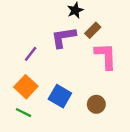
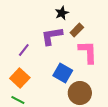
blue square: (60, 96) -> (63, 73), moved
brown circle: (96, 104) -> (80, 93), size x1.5

